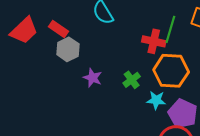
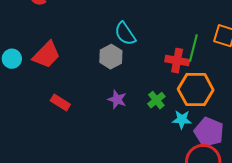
red rectangle: (59, 29) -> (60, 102), moved
gray hexagon: (68, 49) -> (111, 57), moved

